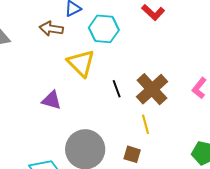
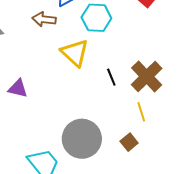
purple triangle: (52, 100) -> (18, 88), moved
brown square: (132, 154) -> (129, 142), turned 36

